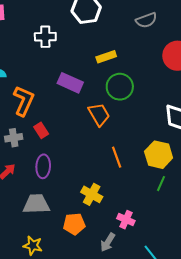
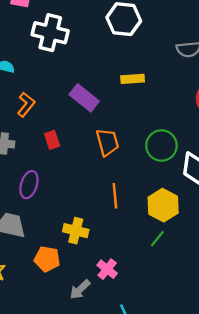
white cross: (45, 37) -> (50, 33), moved, size x1.4
green circle: (120, 87) -> (161, 146), moved
orange L-shape: (24, 101) -> (26, 105), size x0.7
red rectangle: (41, 130) -> (52, 140), moved
yellow cross: (92, 194) -> (76, 231), turned -30

